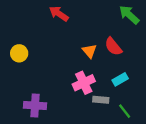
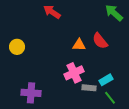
orange triangle: (89, 51) -> (79, 45), turned -48
cyan rectangle: (120, 79) -> (106, 80), moved

